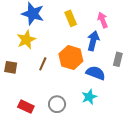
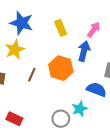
pink arrow: (103, 20) -> (94, 30), turned 56
blue semicircle: (96, 73) -> (97, 89), moved
gray circle: (57, 104) -> (61, 119), moved

